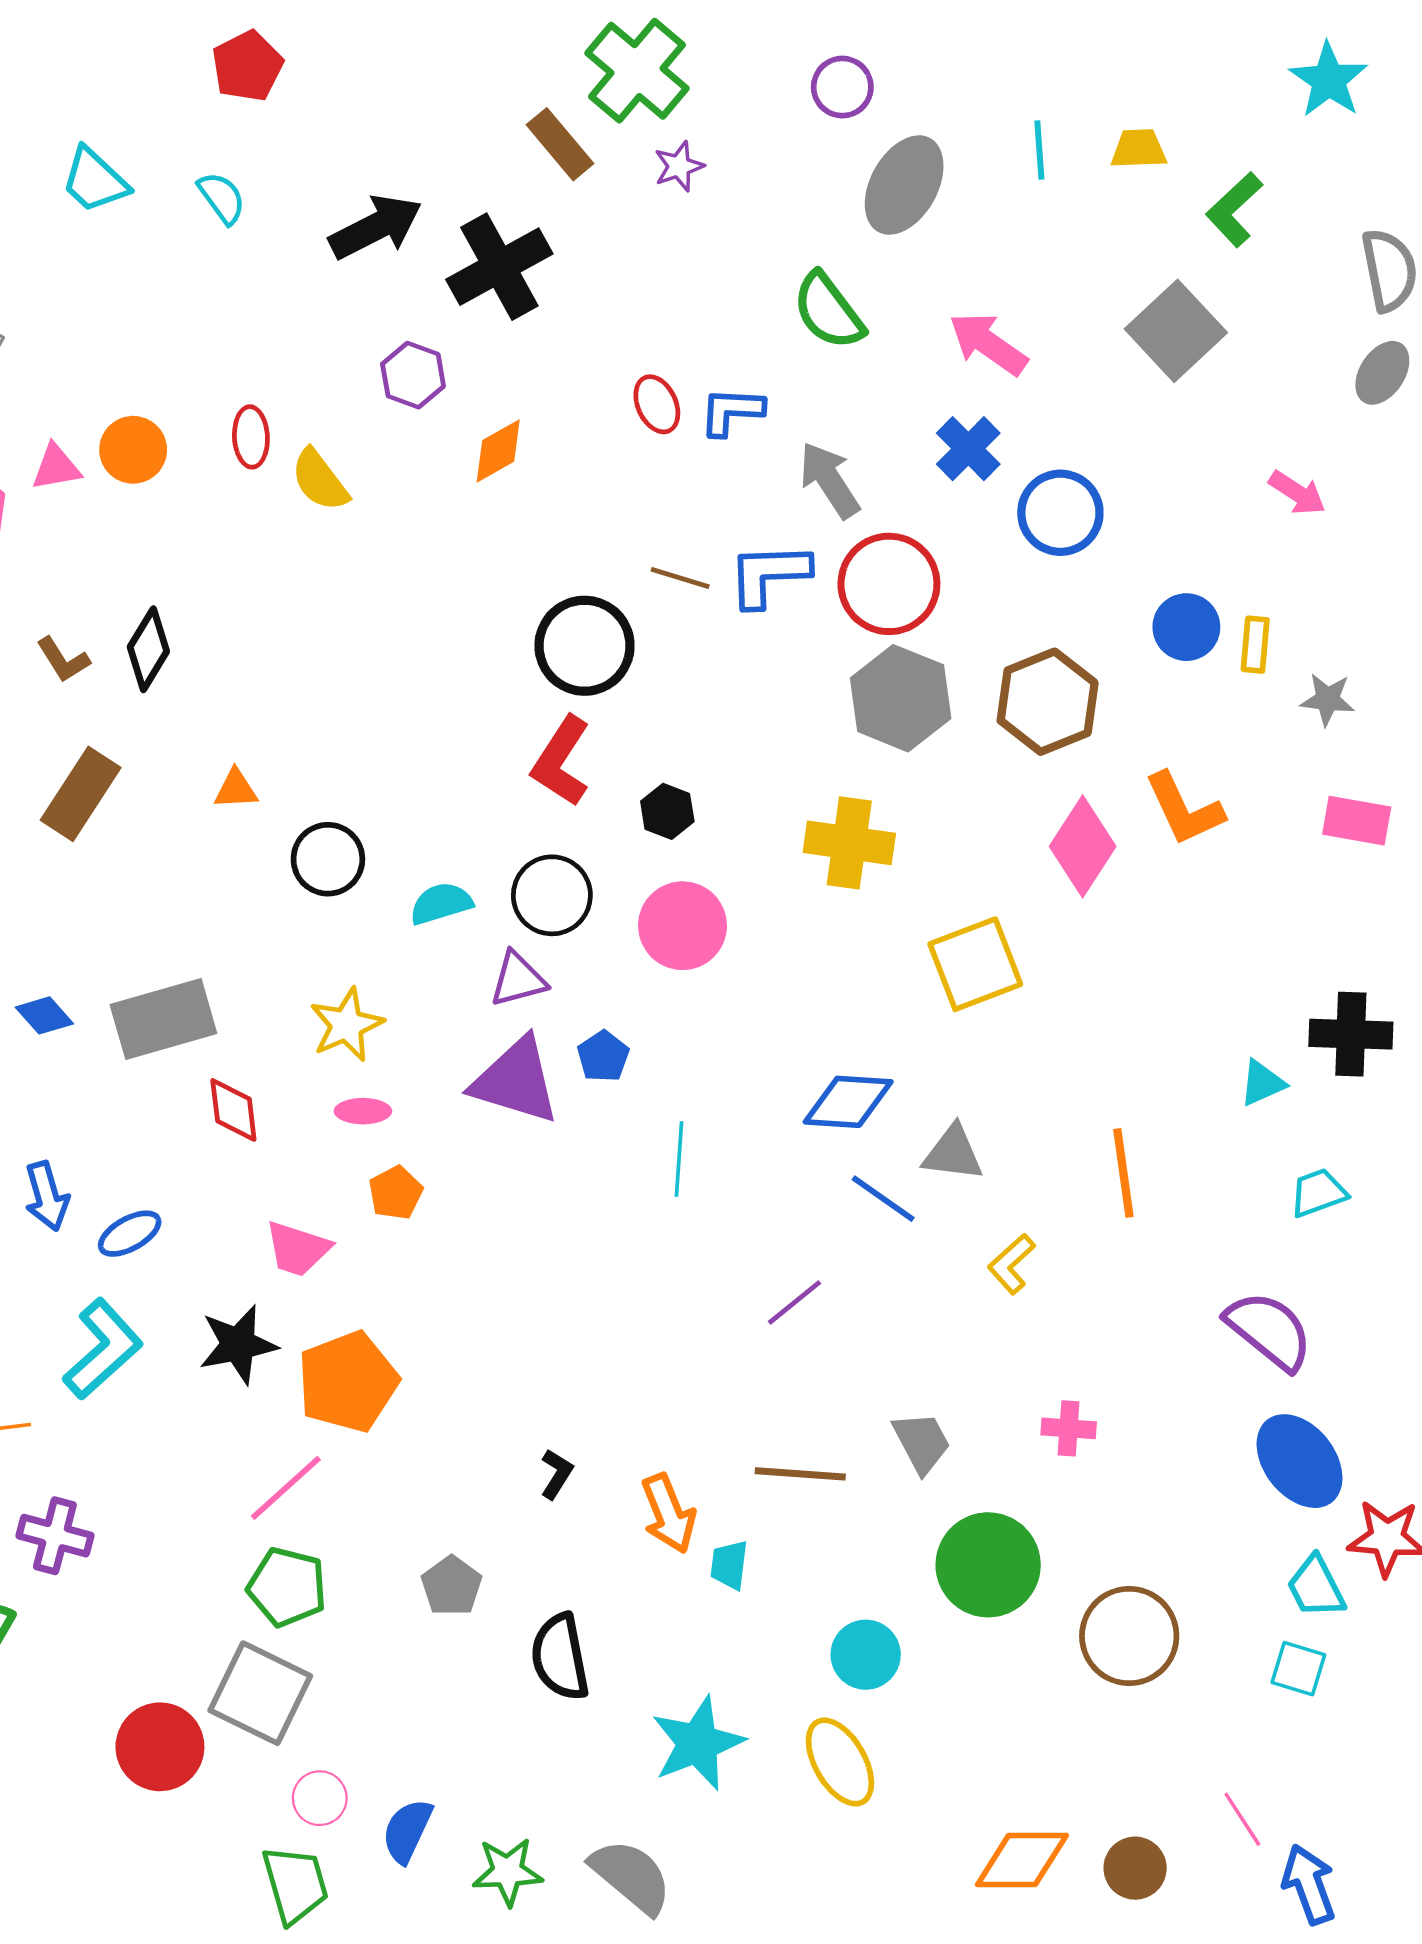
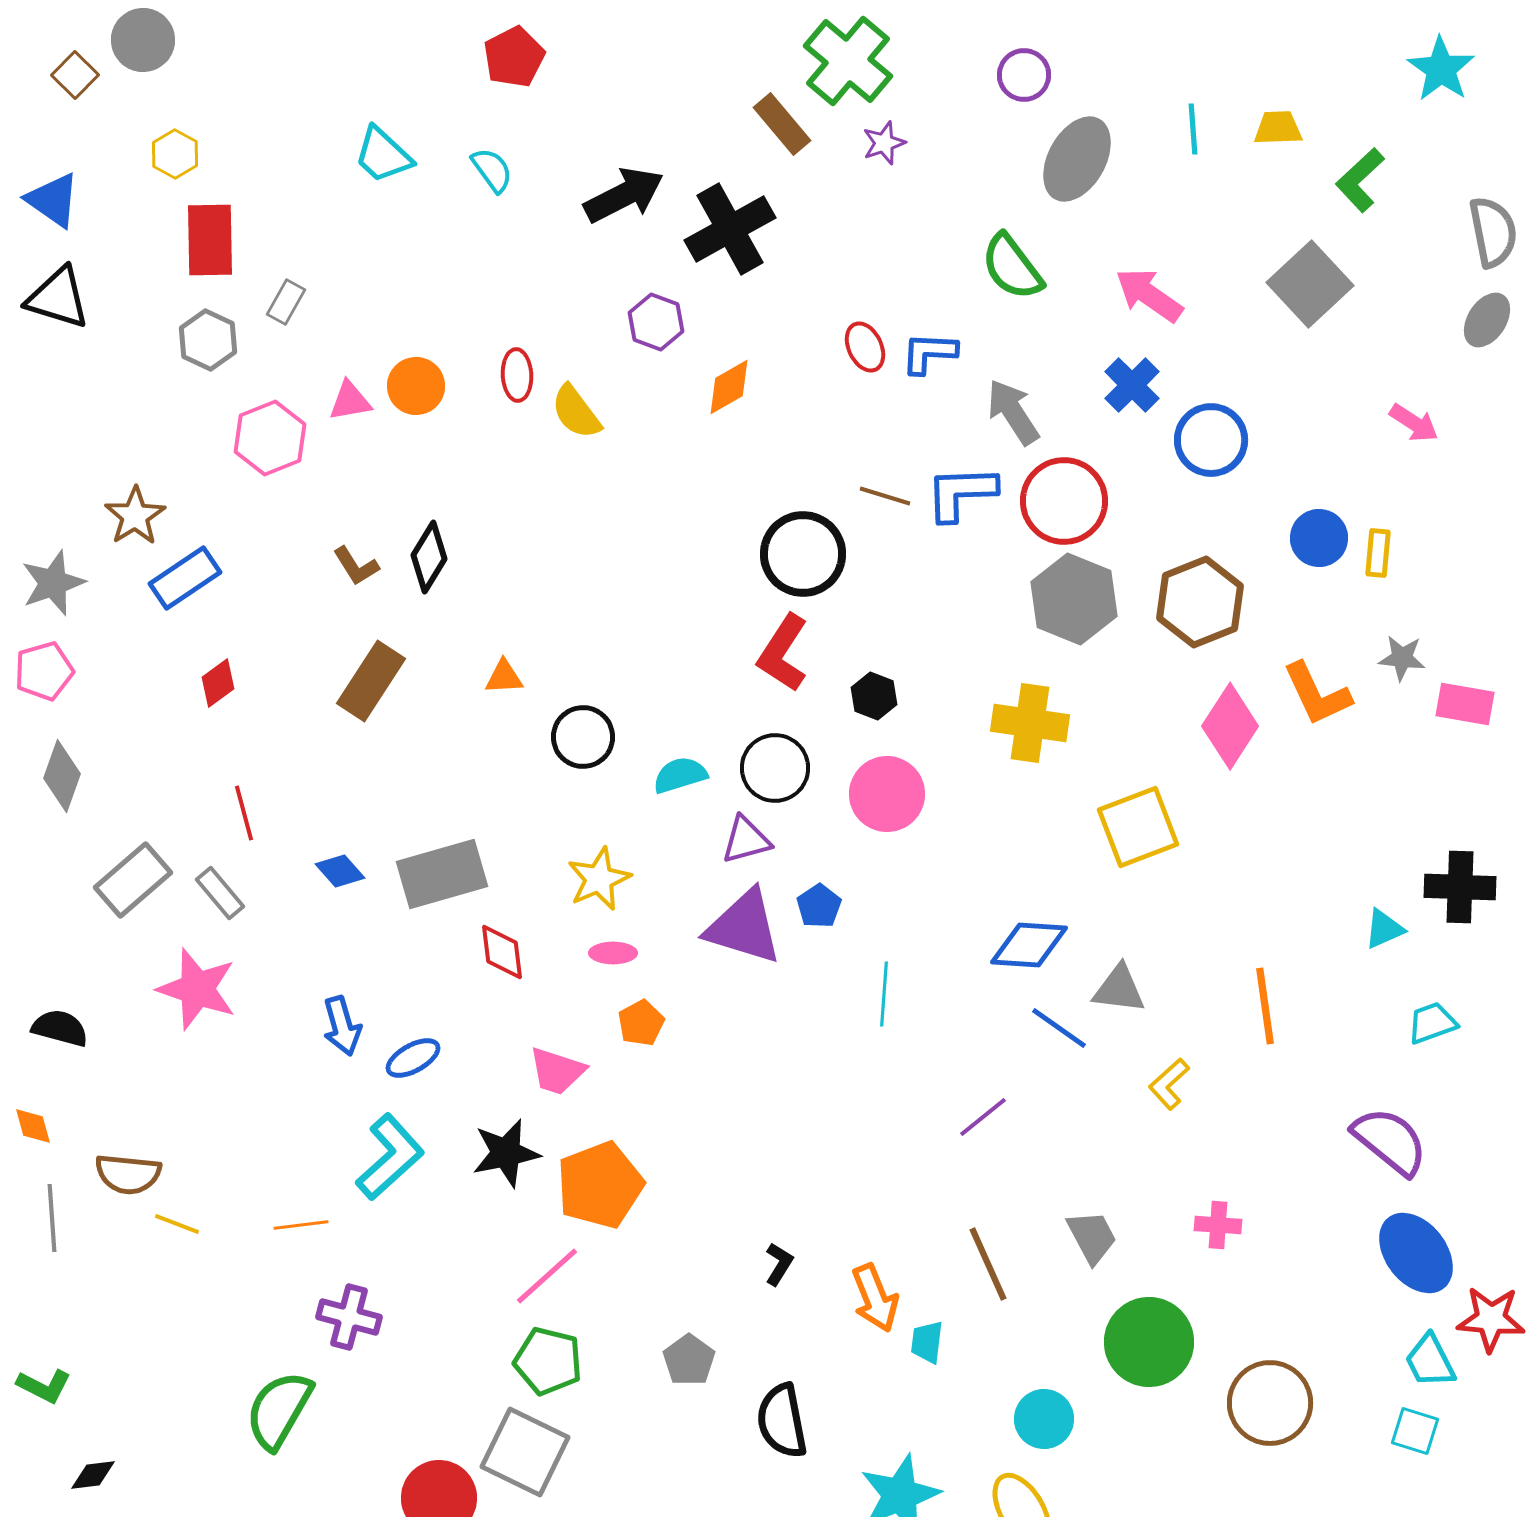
gray star: (1328, 699) -> (1402, 658), moved
brown line: (800, 1474) -> (988, 1264), turned 62

